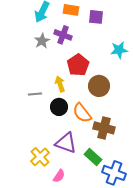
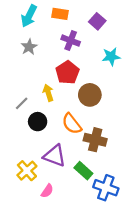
purple square: (96, 17) -> (97, 21), moved, turned 35
purple cross: (63, 35) -> (71, 41), moved
gray line: (35, 94) -> (22, 103), turned -40
black circle: (59, 107) -> (38, 122), moved

